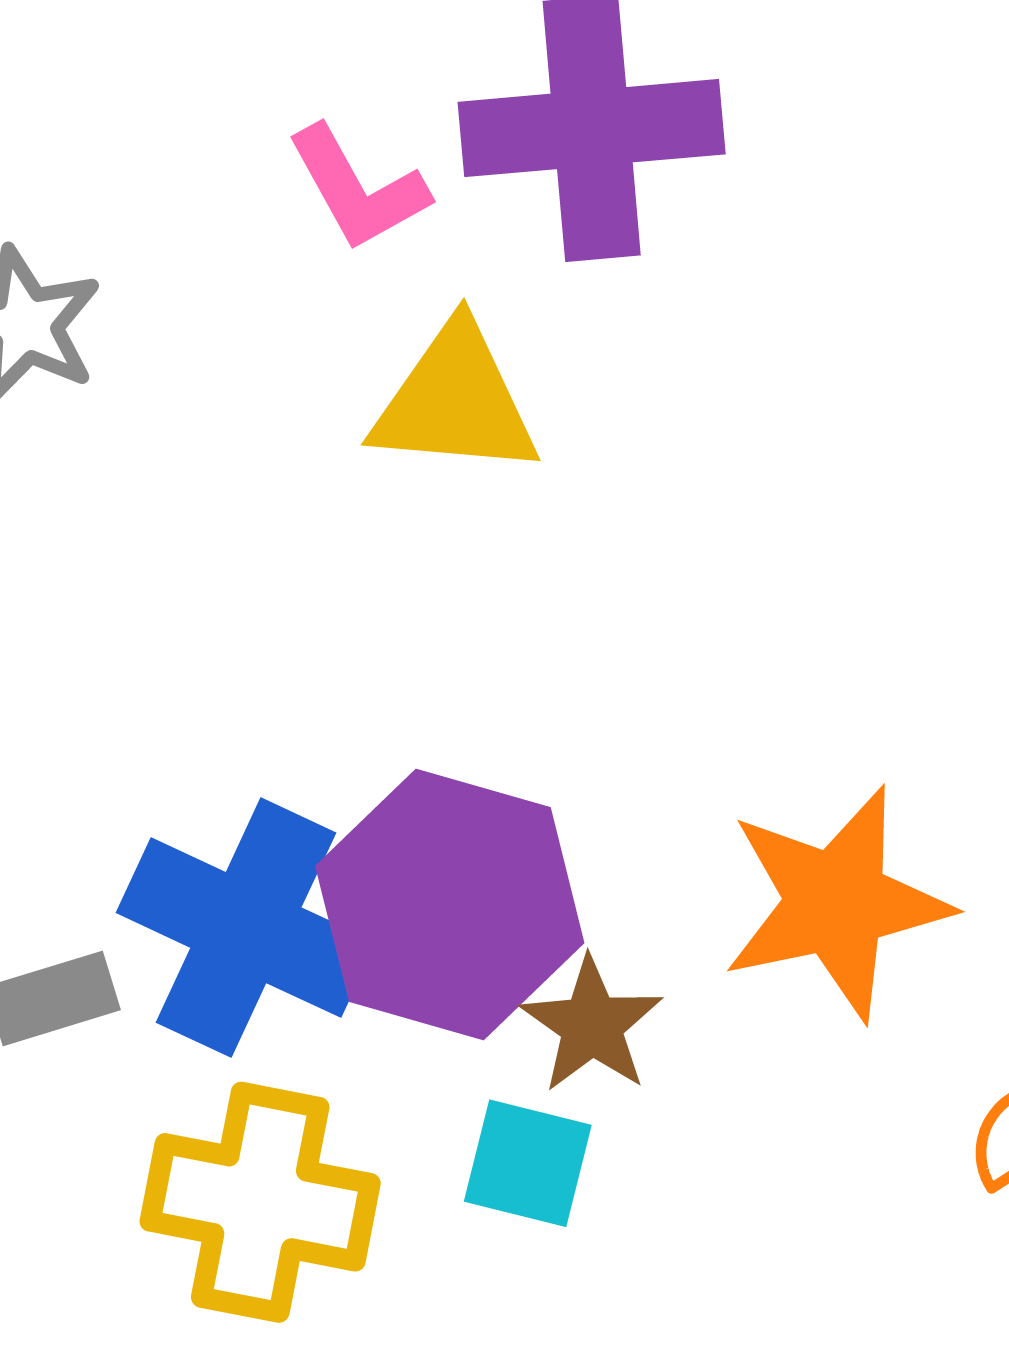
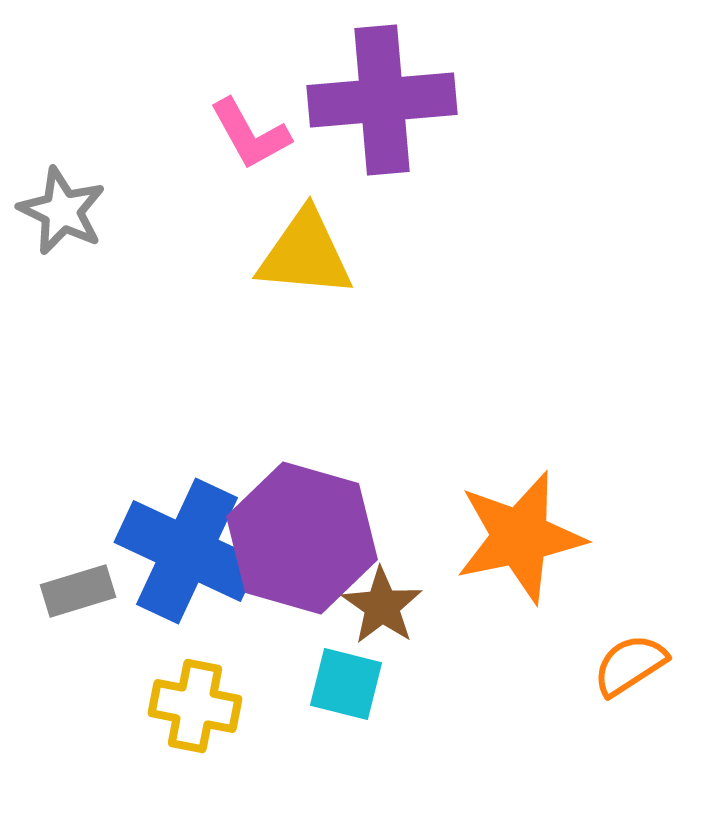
yellow cross: (260, 1202) -> (195, 706), size x0.7

